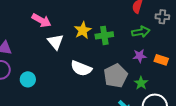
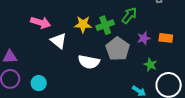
yellow star: (83, 30) -> (83, 24), turned -30
green arrow: (141, 32) -> (129, 16), moved, turned -30
gray pentagon: (116, 76) -> (118, 49), moved

